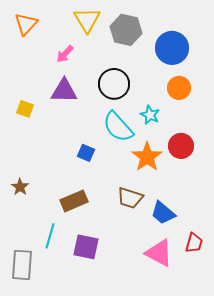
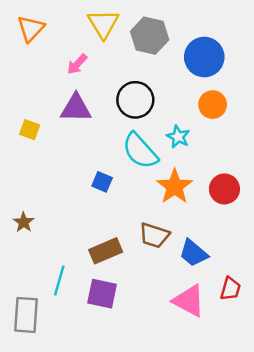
red circle: (181, 146) -> (224, 189), moved
brown rectangle: (74, 201) -> (106, 251), moved

